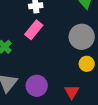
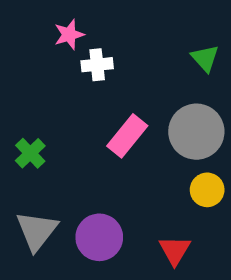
pink rectangle: (34, 30) -> (127, 136), moved

